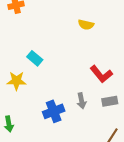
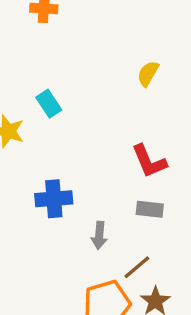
yellow semicircle: (86, 25) -> (148, 74), turned 91
gray arrow: (81, 101) -> (99, 235), moved

